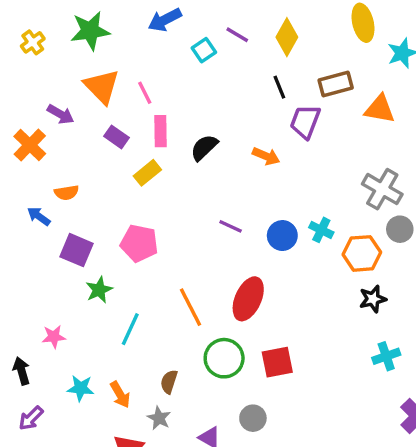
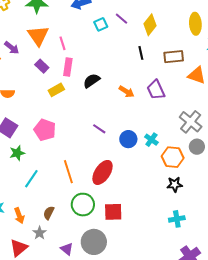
purple trapezoid: (305, 122) -> (156, 90), moved, turned -55
gray circle: (253, 418) -> (94, 242), size x1.6

